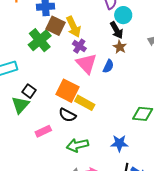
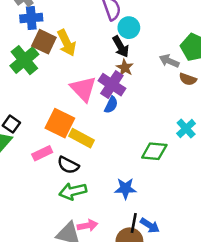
purple cross: (79, 46) -> (112, 85), moved, size x1.5
blue semicircle: (108, 66) -> (111, 105), moved
black semicircle: (67, 115) -> (68, 165), moved
pink rectangle: (43, 131) -> (42, 153), moved

